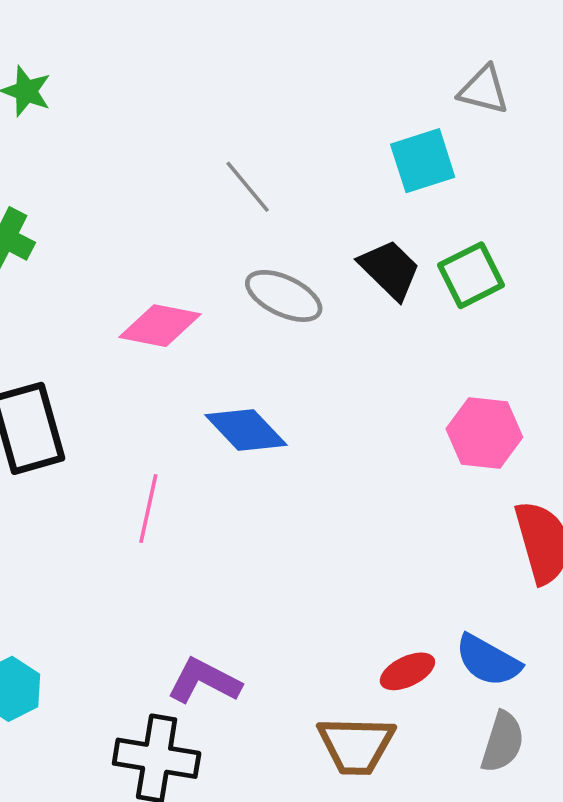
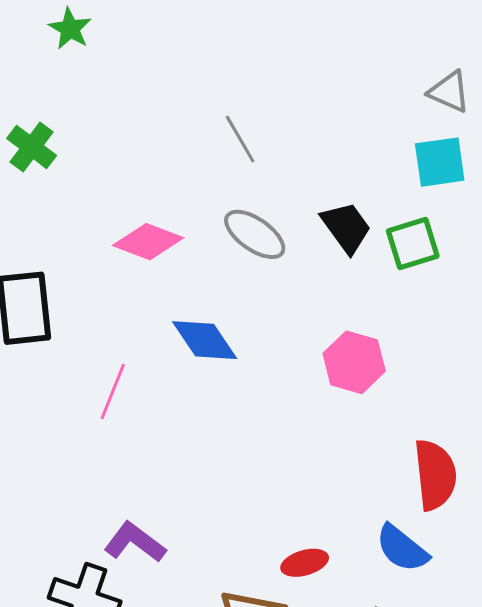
cyan square: (423, 161) -> (440, 162), moved
pink hexagon: (484, 433) -> (354, 362), moved
blue semicircle: (488, 660) -> (402, 548), moved

